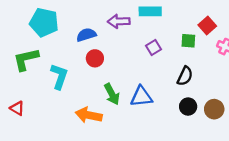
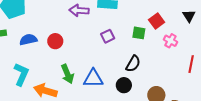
blue semicircle: (86, 35) -> (28, 40), moved
cyan L-shape: (59, 76) -> (21, 74), moved
black circle: (188, 107) -> (124, 85), moved

